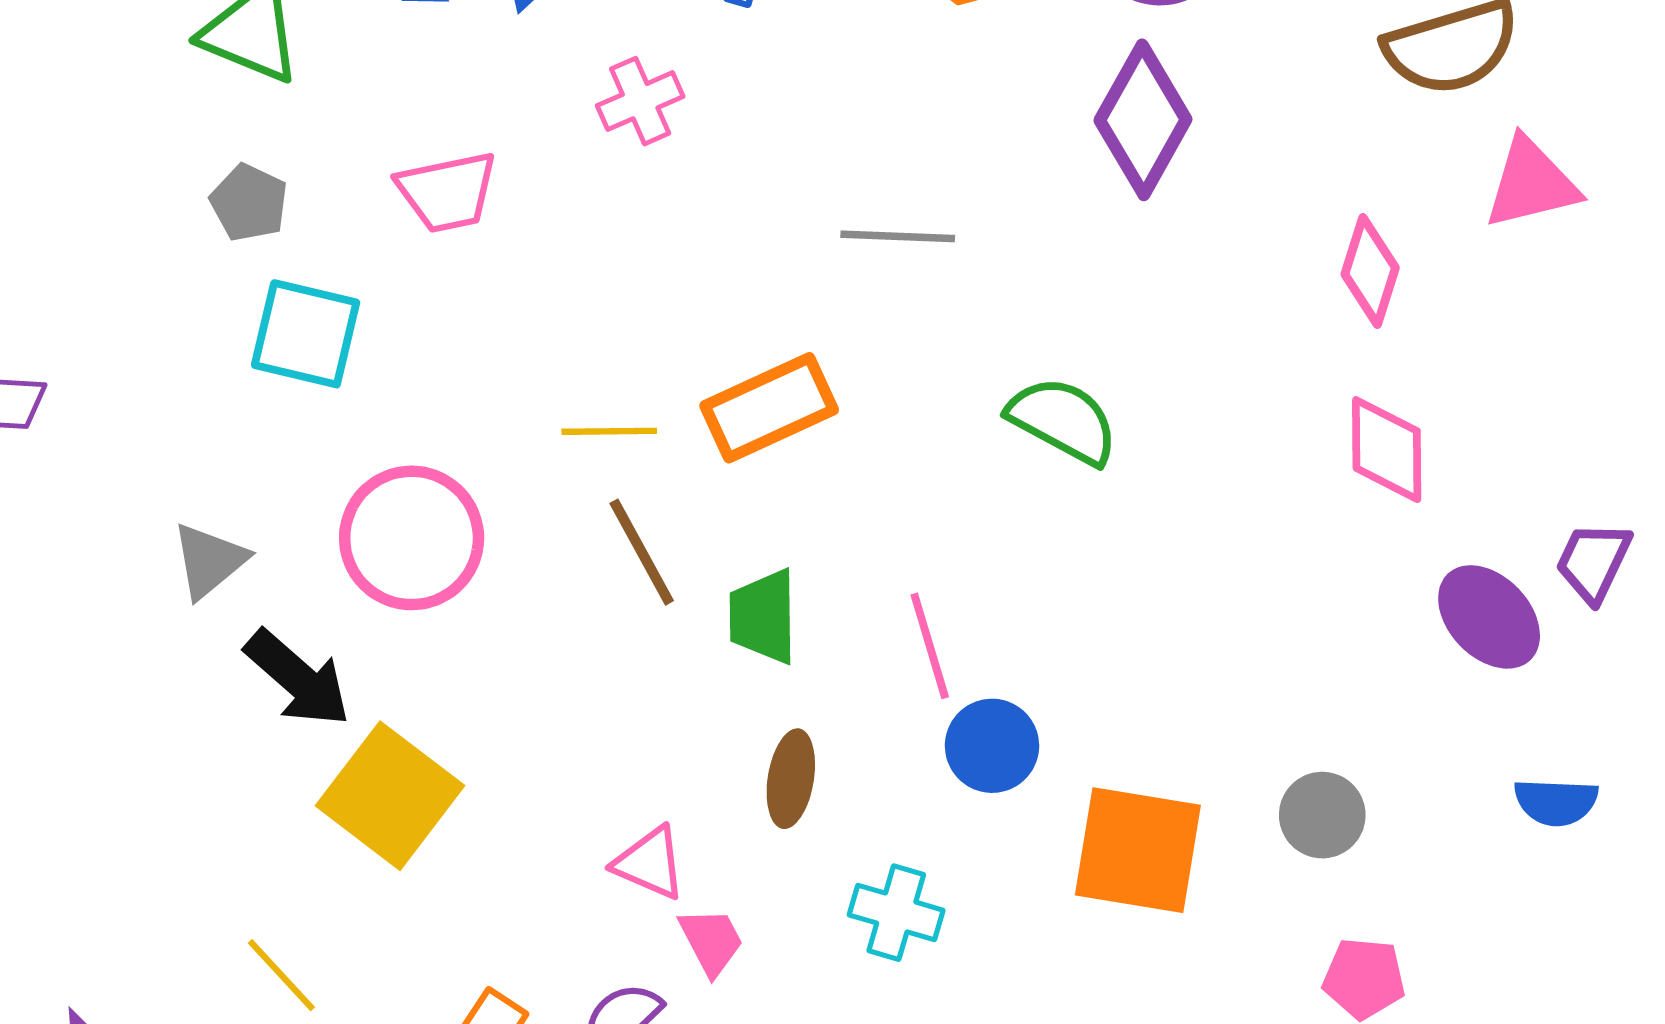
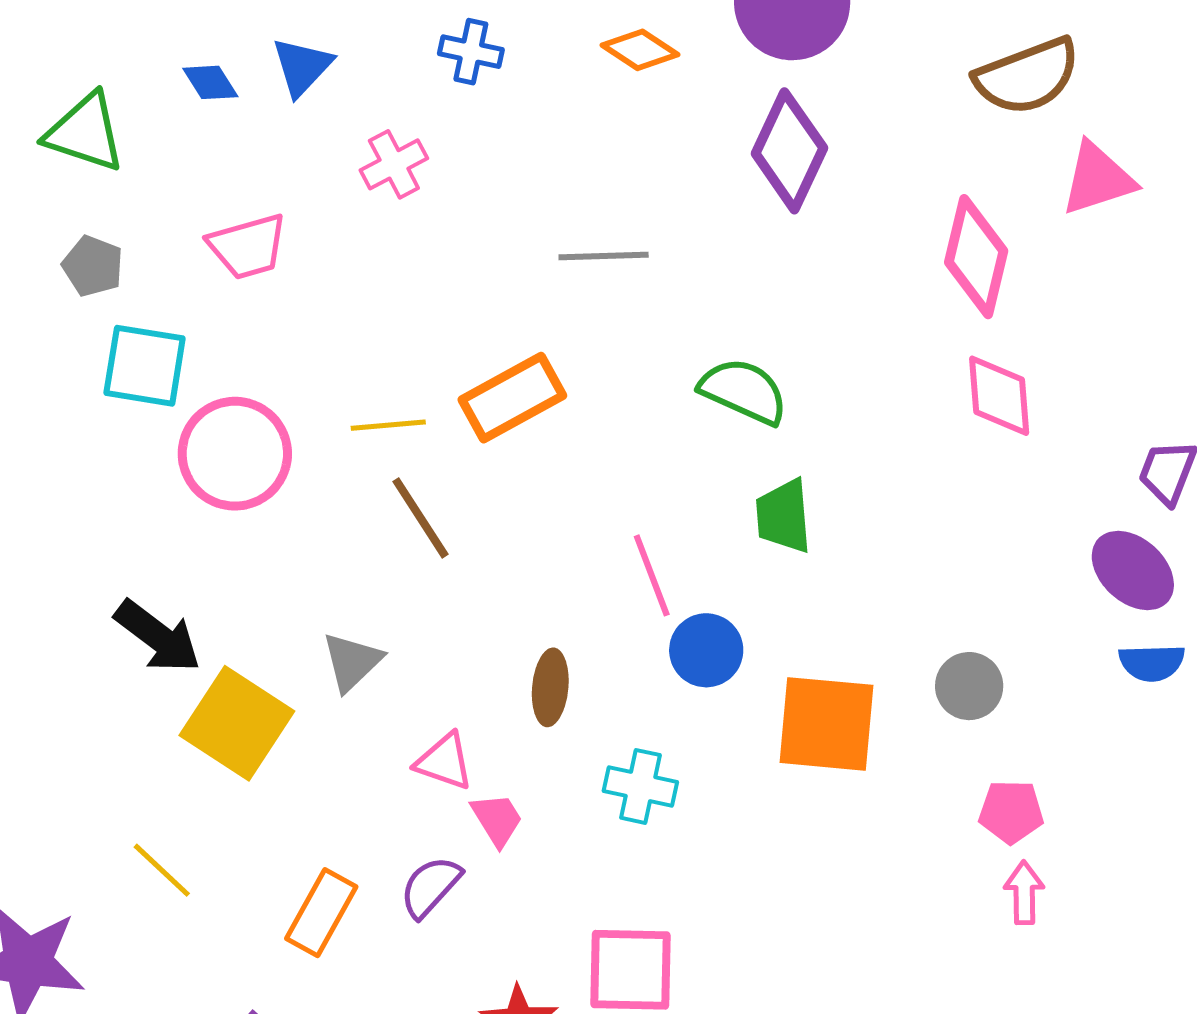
pink diamond: (1370, 271) -> (976, 257), size x1.4
pink circle: (412, 538) -> (235, 454), moved
gray triangle: (209, 561) -> (352, 662), moved
green trapezoid: (763, 617) -> (784, 516), moved
purple ellipse: (1489, 617) -> (1133, 571), moved

